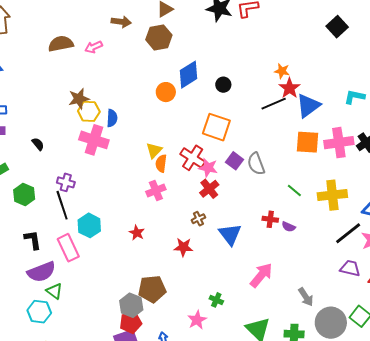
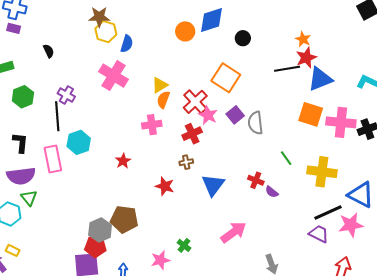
pink cross: (94, 140) -> (113, 76), moved
red cross: (209, 189) -> (192, 134), moved
purple trapezoid: (350, 268) -> (319, 234), moved

